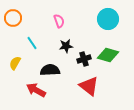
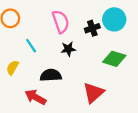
pink semicircle: (59, 21) -> (61, 22), size x1.5
black cross: (84, 59) -> (92, 28), moved
red triangle: (89, 86) -> (93, 93), turned 40

